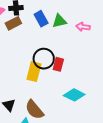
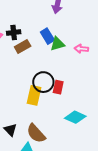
blue rectangle: (41, 19) -> (47, 36), moved
brown rectangle: (13, 23) -> (23, 46), moved

